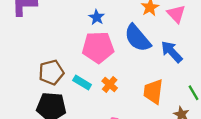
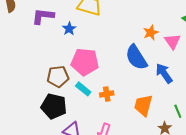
blue star: (97, 17) -> (69, 29), moved
pink pentagon: (98, 47) -> (85, 62), moved
orange cross: (110, 84) -> (107, 94), turned 32

